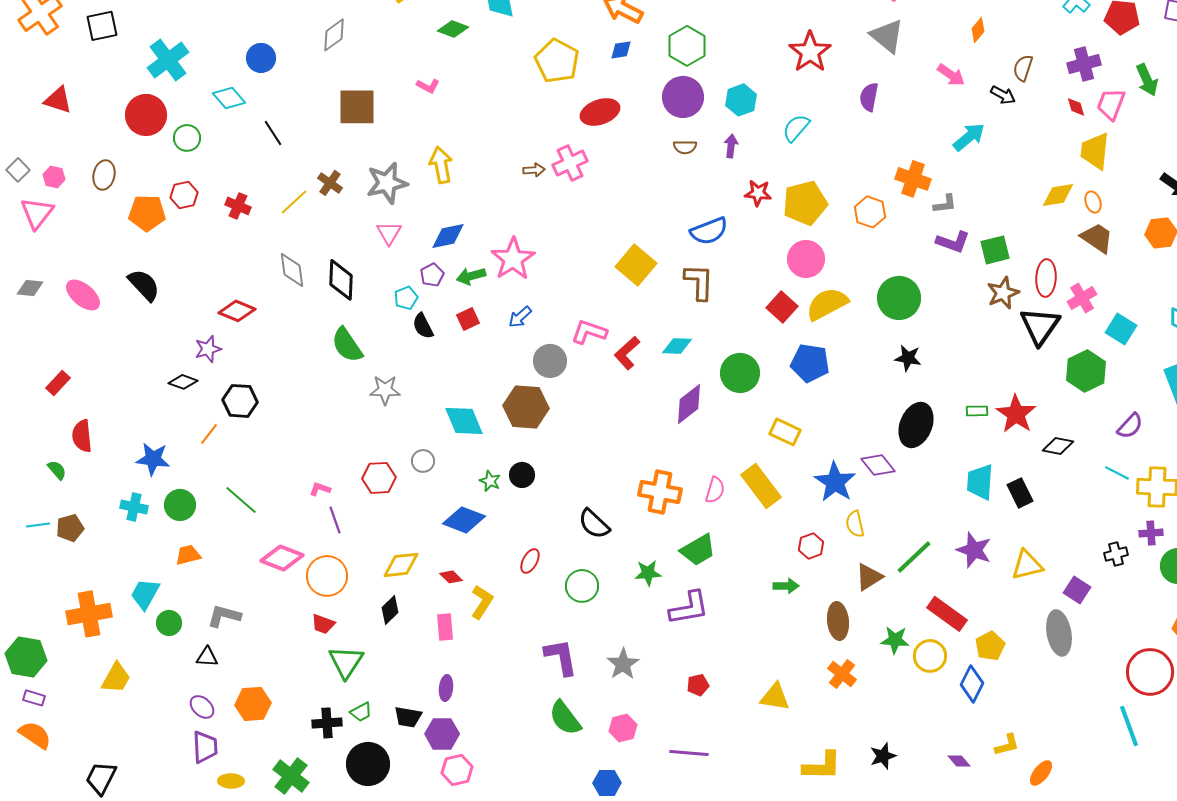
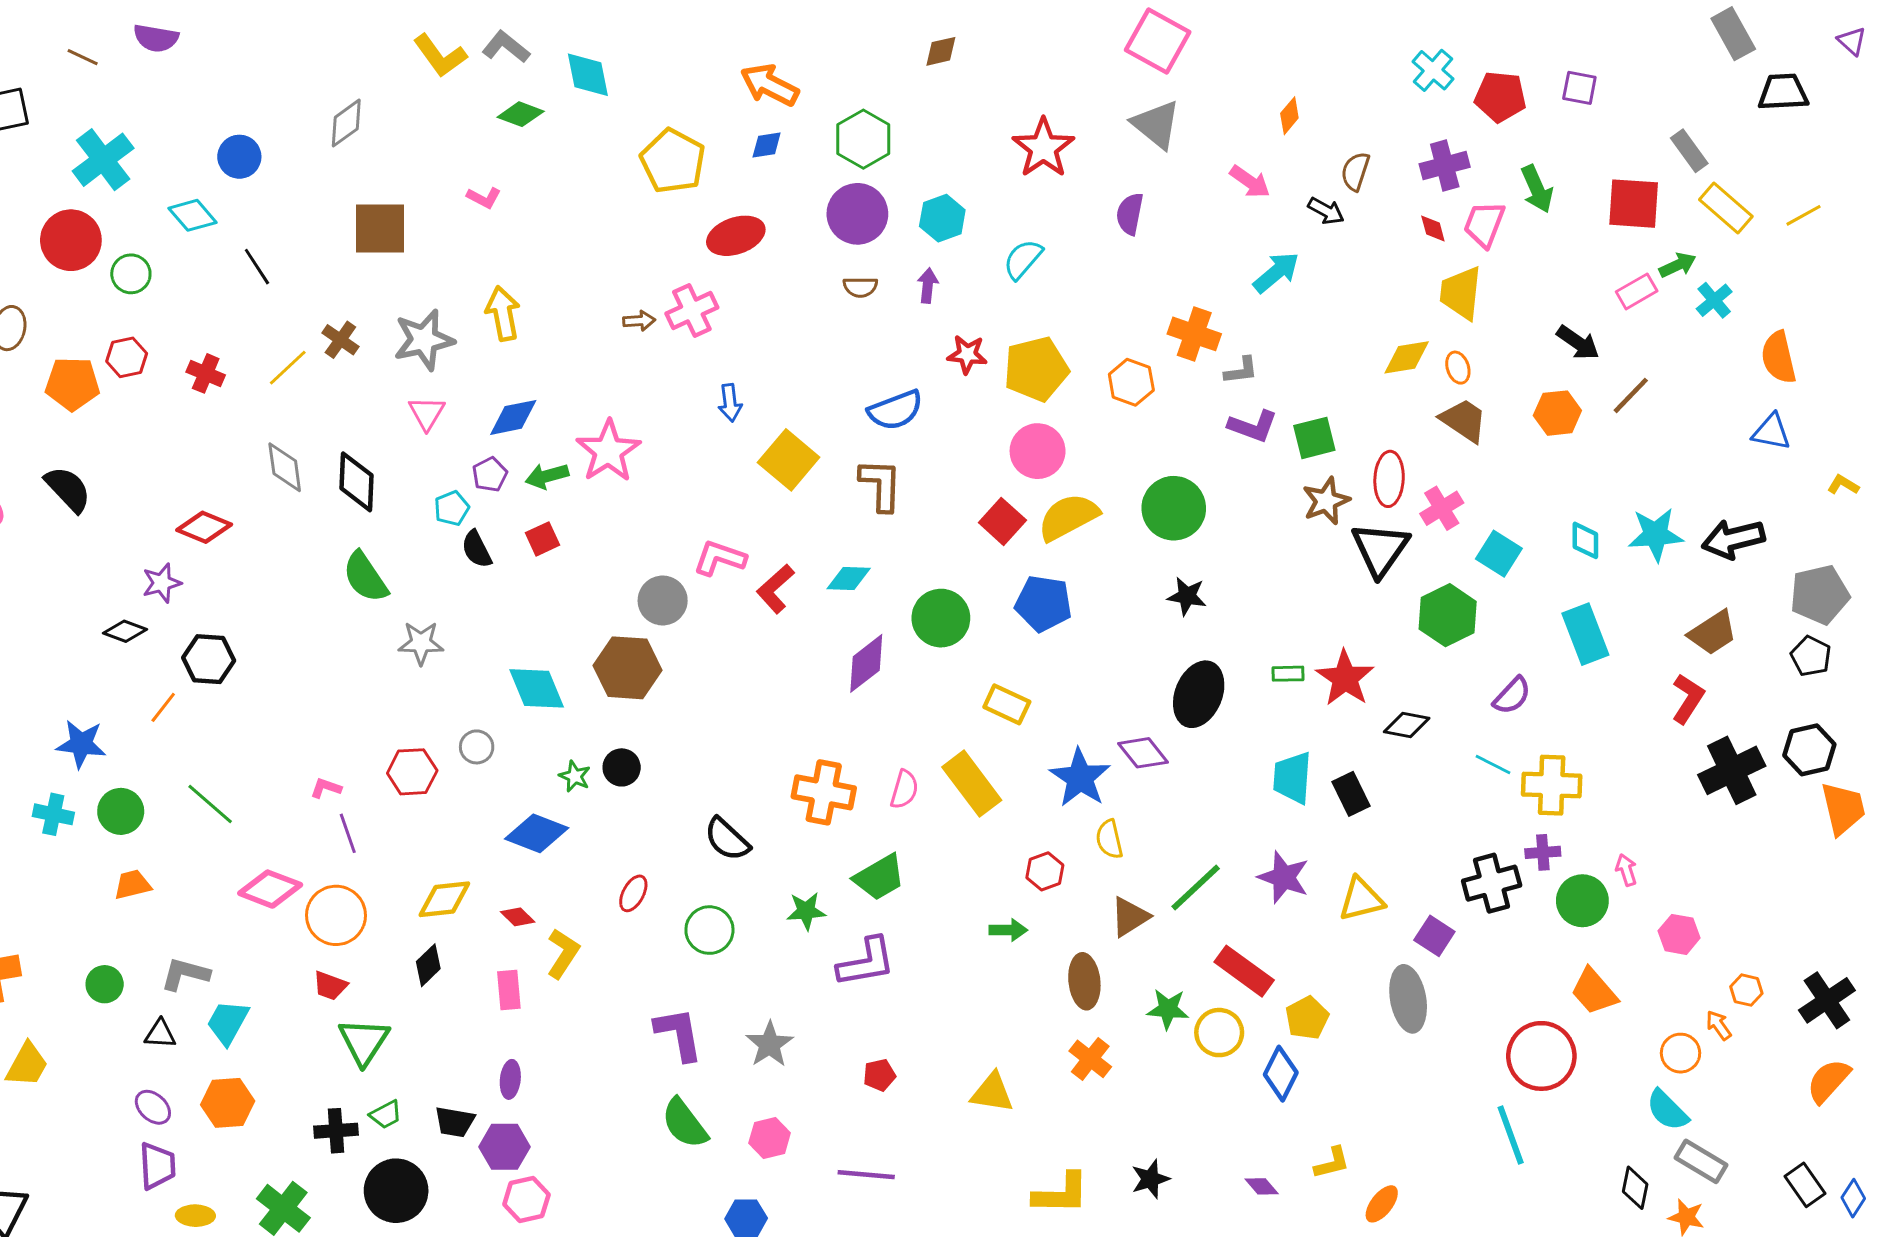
blue arrow: (520, 317) -> (730, 403), moved, turned -55
black cross: (1116, 554) -> (1492, 883), size x1.6
cyan trapezoid: (145, 594) -> (228, 1022), moved

